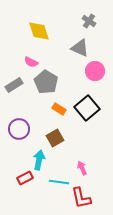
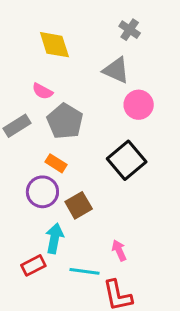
orange rectangle: (59, 109) -> (56, 163), moved
purple circle: (19, 129) -> (42, 192), moved

